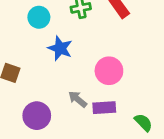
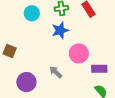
blue star: (60, 48) -> (60, 30), moved, turned 30
purple rectangle: (104, 108) -> (99, 69), moved

